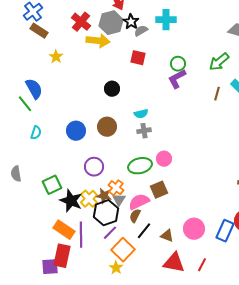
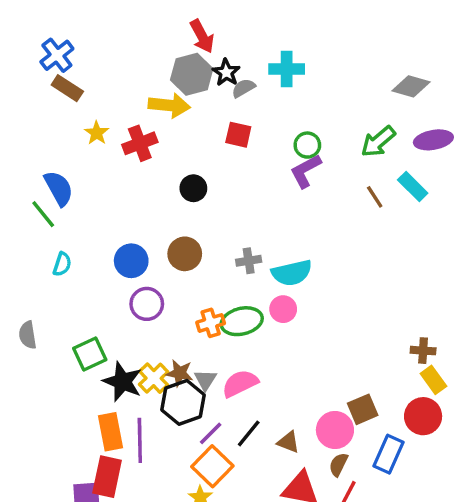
red cross: (81, 22) -> (140, 143), moved, turned 30
brown line: (217, 94) -> (375, 197), turned -48
cyan semicircle: (141, 114) -> (292, 273), moved, size x1.6
purple circle: (94, 167) -> (147, 304), moved
orange cross: (116, 188) -> (211, 323), moved, turned 35
brown square: (159, 190) -> (363, 409), moved
brown semicircle: (135, 216) -> (338, 465), moved
orange rectangle: (64, 230) -> (110, 432), turned 45
blue rectangle: (225, 231) -> (389, 454), moved
purple line: (110, 233) -> (211, 433), moved

